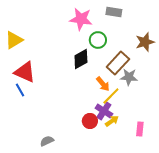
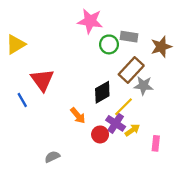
gray rectangle: (114, 12) -> (129, 37), moved
black diamond: (81, 59) -> (102, 92), moved
red triangle: (25, 72) -> (42, 80), moved, turned 30
orange arrow: (103, 84) -> (78, 116), moved
yellow arrow: (112, 121) -> (132, 130), moved

